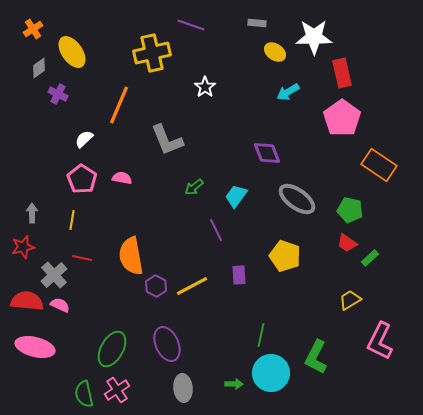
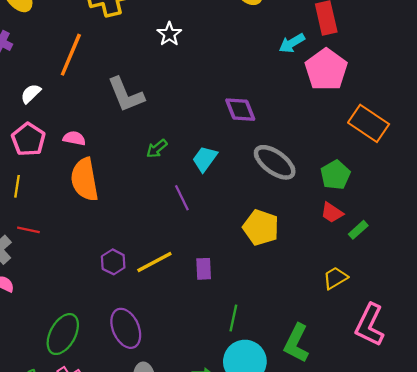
cyan arrow: (288, 92) -> (292, 43), moved
green pentagon: (350, 210) -> (335, 175), turned 30
orange semicircle: (131, 256) -> (85, 179), moved
purple rectangle: (239, 275) -> (204, 269), moved

